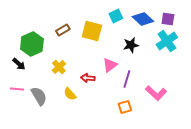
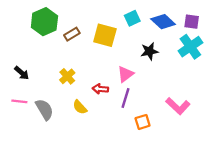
green hexagon: (32, 44) -> (44, 22), moved
purple line: (127, 79) -> (125, 98), moved

